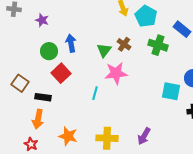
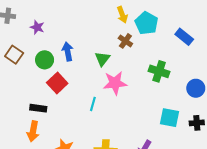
brown cross: (124, 44) -> (125, 41), moved
green cross: (158, 45) -> (159, 71), moved
brown square: (20, 83) -> (14, 55), moved
cyan square: (171, 91) -> (170, 118), moved

